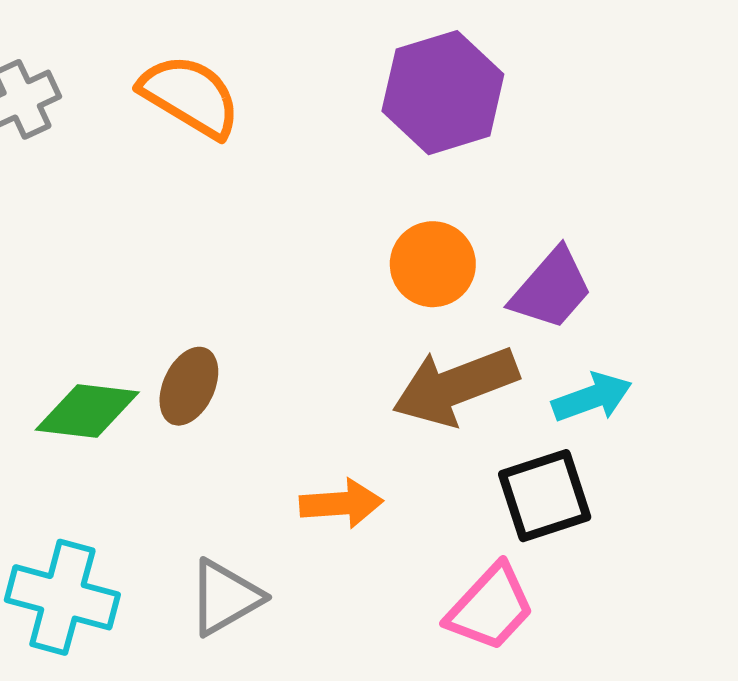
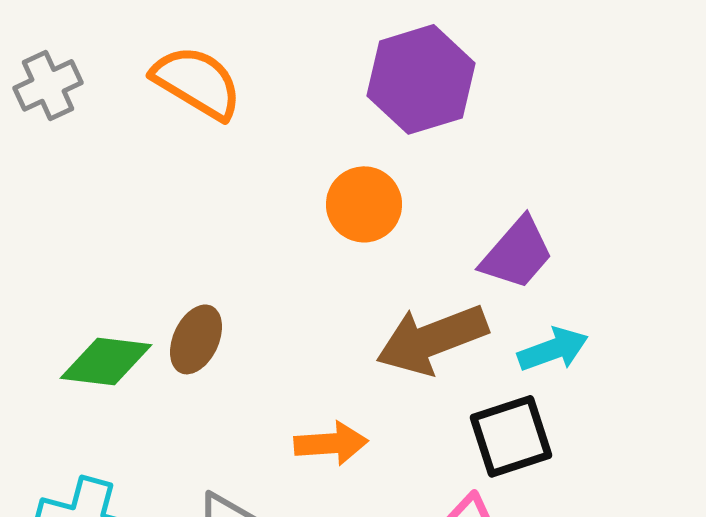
orange circle: (433, 264) -> (364, 204), moved

